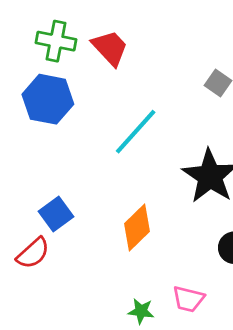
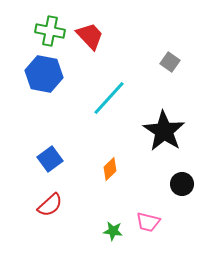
orange diamond: (137, 227) -> (110, 169), size x0.7
red semicircle: (33, 253) -> (50, 205), moved

